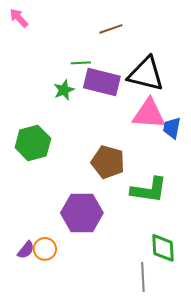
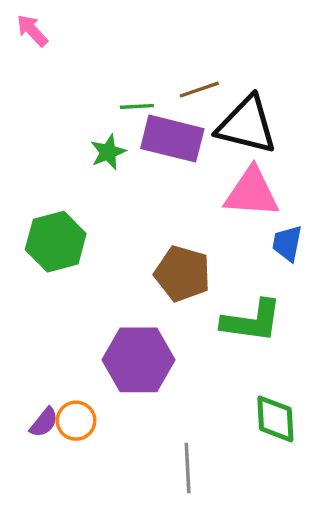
brown line: (111, 29) -> (199, 90), moved
blue trapezoid: (172, 128) -> (287, 243), moved
gray line: (143, 277) -> (188, 468), moved

